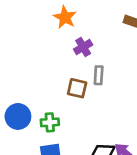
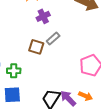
gray rectangle: (99, 75) -> (53, 39), turned 40

